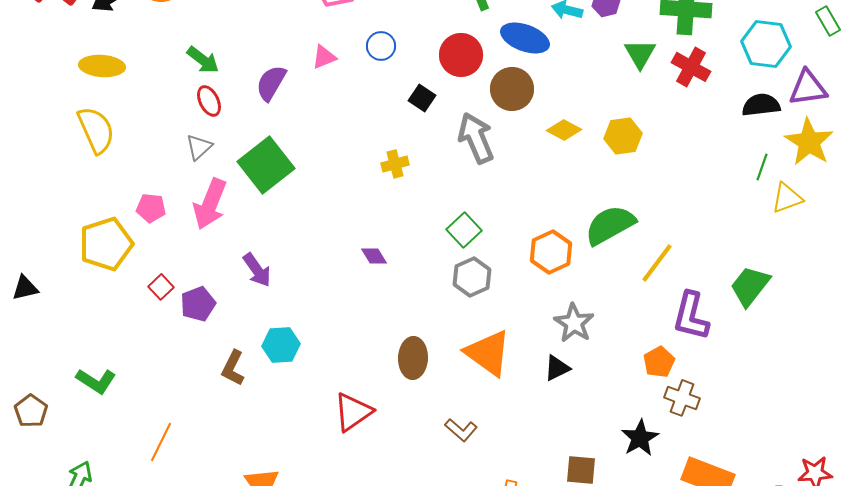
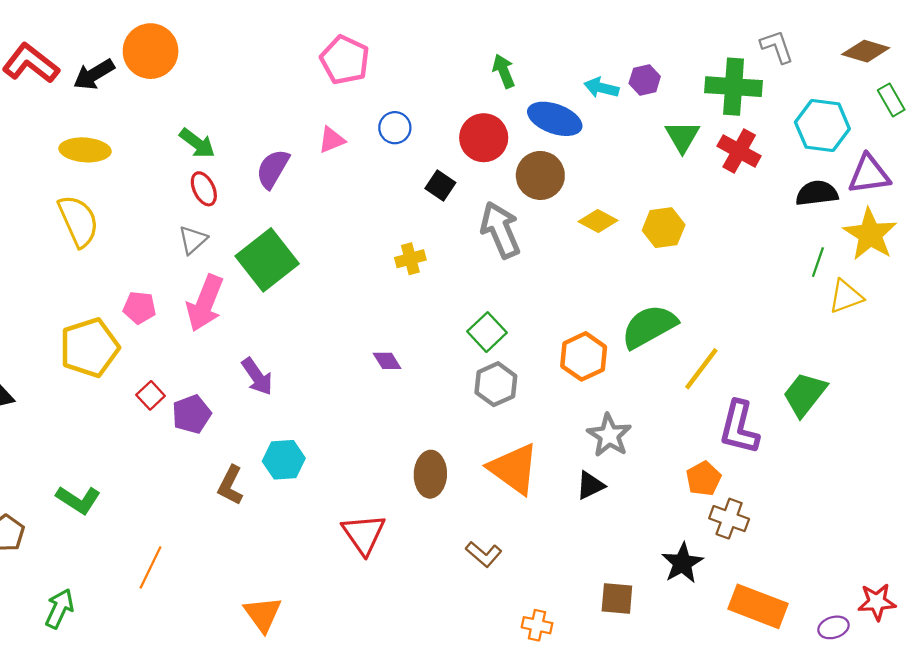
red triangle: (353, 412) -> (364, 534), turned -30

